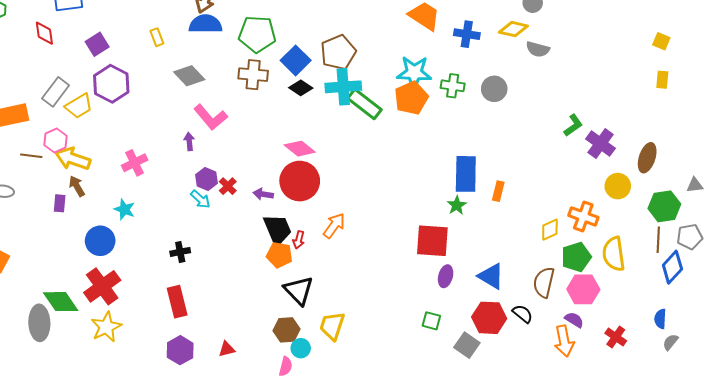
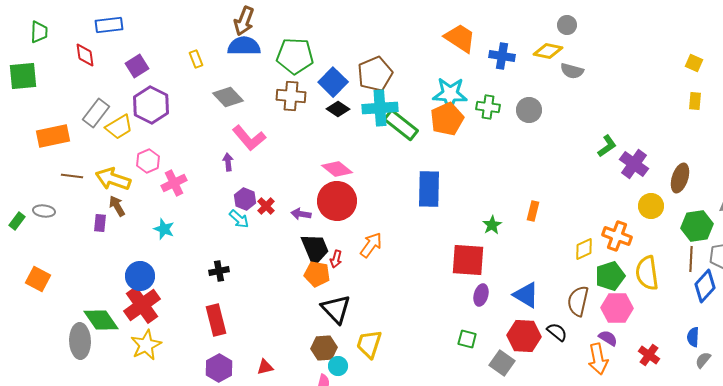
pink hexagon: (56, 140) -> (148, 161), moved
blue rectangle: (466, 174) -> (429, 189), moved
blue circle: (100, 241) -> (140, 276), moved

